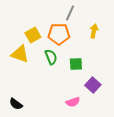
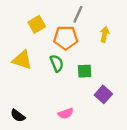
yellow square: (33, 35) -> (37, 24), moved
pink semicircle: (73, 102) -> (66, 113), moved

